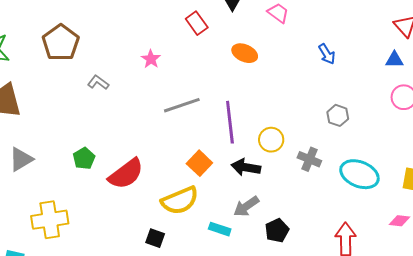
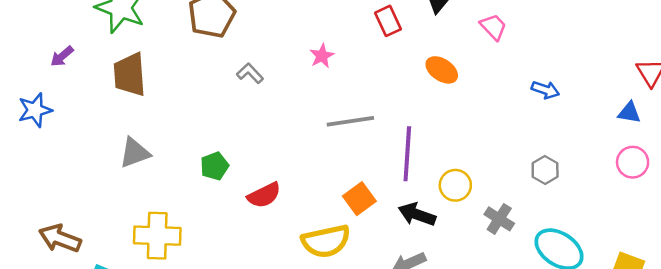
blue arrow: (327, 54) -> (545, 90), turned -50
red semicircle: (126, 174) -> (264, 195), size x0.7

